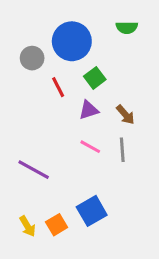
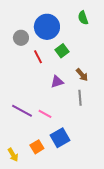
green semicircle: (127, 28) -> (83, 18), turned 72
purple triangle: (89, 110) -> (57, 82), moved
pink line: (90, 147) -> (45, 114), moved
yellow arrow: (28, 226) -> (13, 155), moved

